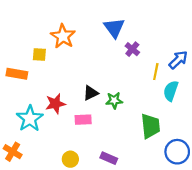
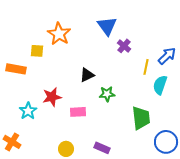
black triangle: (91, 93) -> (87, 75), moved
cyan star: (30, 119) -> (28, 111), size x0.7

